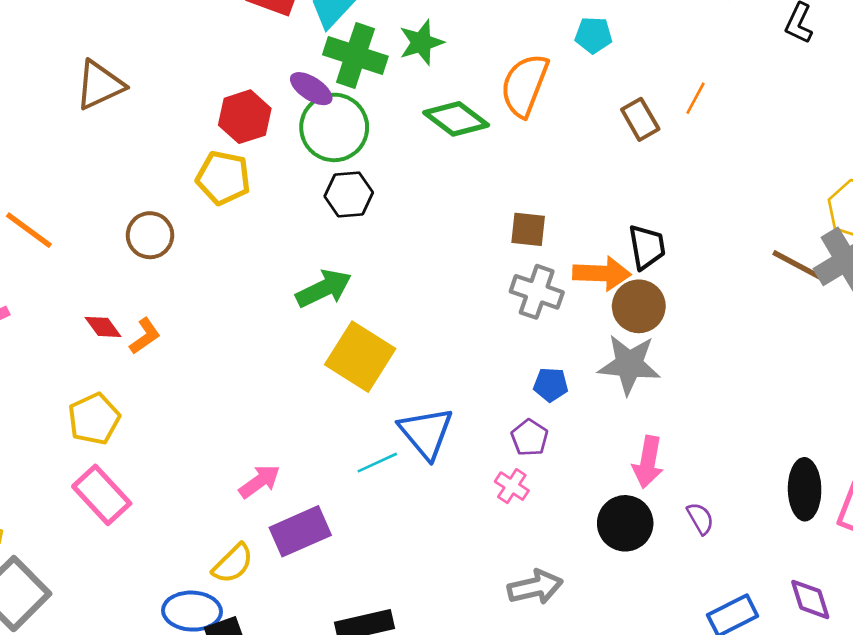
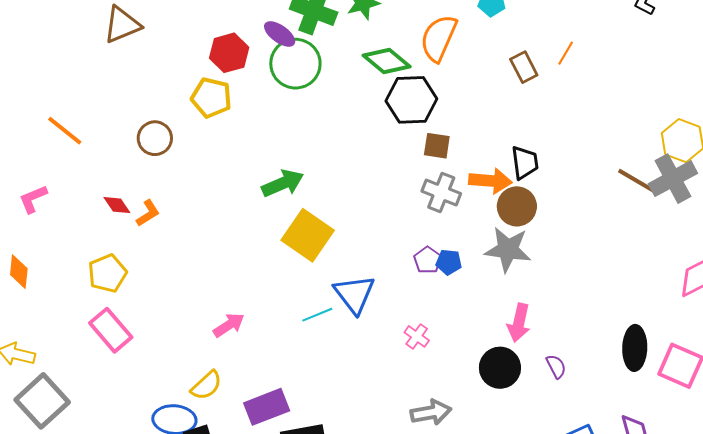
black hexagon: (349, 194) -> (411, 100), moved, size x1.4
purple pentagon: (530, 438) -> (428, 260), moved
purple rectangle: (300, 531) -> (267, 407), moved

